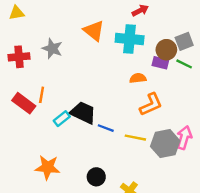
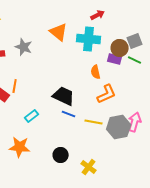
orange semicircle: (138, 78) -> (96, 72), turned -96
black trapezoid: (83, 113) -> (64, 96), moved
cyan rectangle: (62, 119) -> (32, 116), moved

